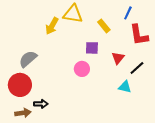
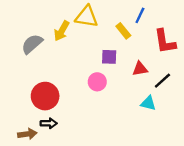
blue line: (128, 13) -> (140, 15), moved
red triangle: (118, 58) -> (140, 69), turned 40
gray semicircle: (28, 59) -> (32, 44), moved
red circle: (20, 85) -> (45, 96), moved

